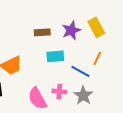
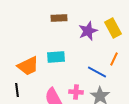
brown rectangle: (42, 32) -> (59, 18), moved
cyan rectangle: (55, 56) -> (56, 57), moved

